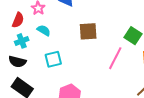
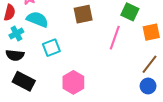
cyan semicircle: (44, 30) -> (37, 19), size x1.5

